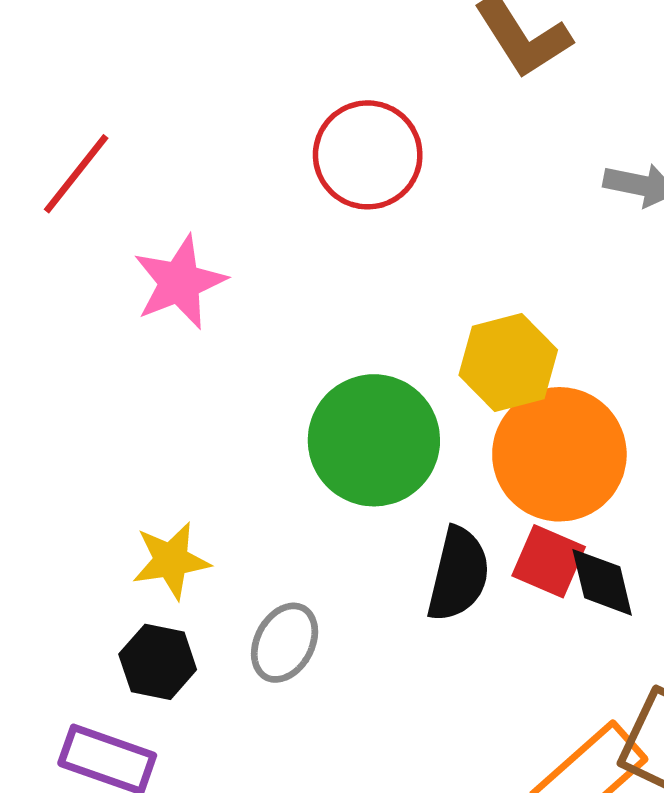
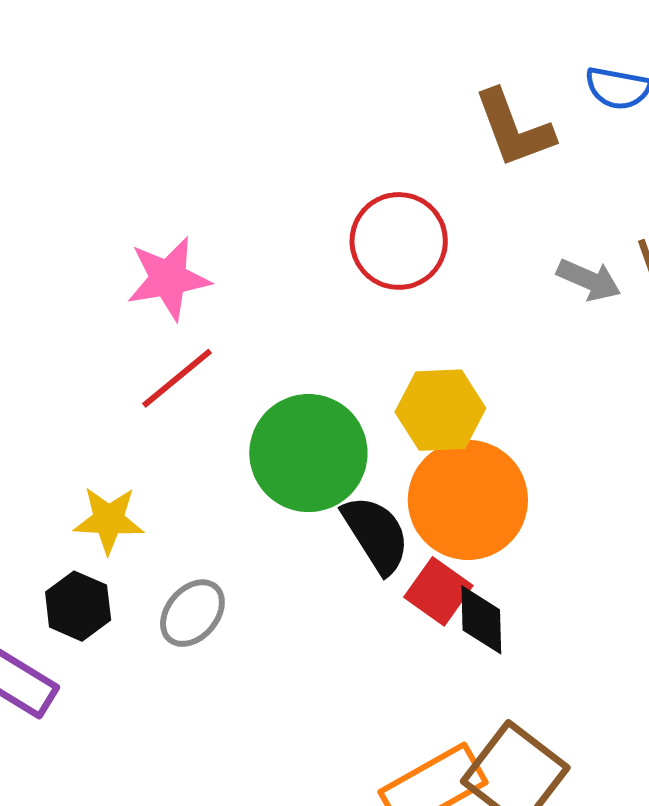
red circle: (368, 155) -> (399, 241), moved
red line: (76, 174) -> (177, 378), moved
black semicircle: (458, 574) -> (376, 534), moved, turned -58

